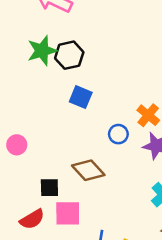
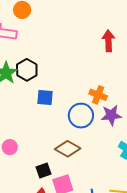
blue circle: (118, 134) -> (81, 116), size x1.6

